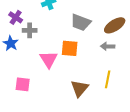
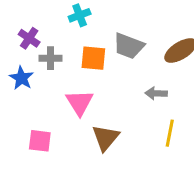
gray arrow: (108, 46) -> (156, 93), moved
orange square: (70, 48) -> (93, 58), moved
brown triangle: (80, 88) -> (106, 138), moved

